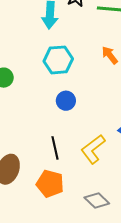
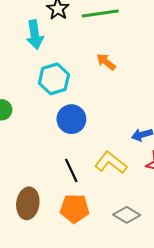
blue circle: (66, 101) -> (71, 119), size x1.4
yellow L-shape: (93, 149) -> (111, 163), turned 88

